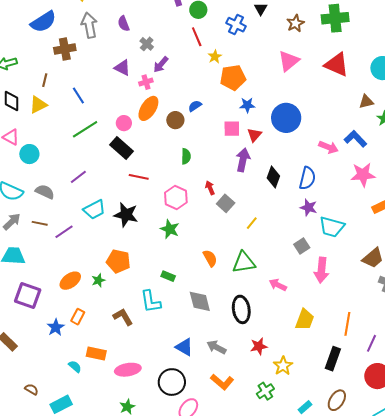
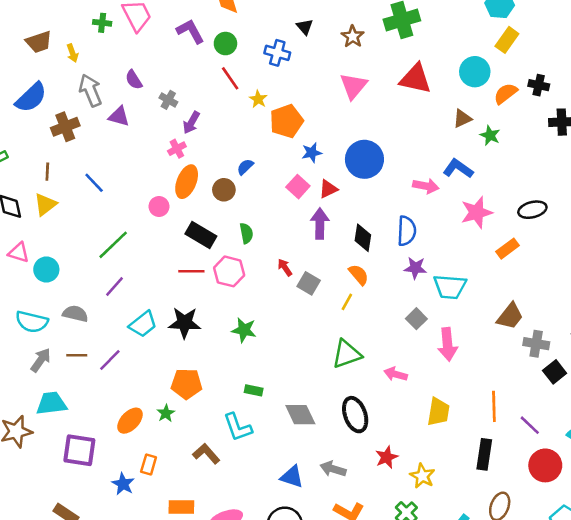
purple triangle: (122, 68) -> (119, 116), moved
green line: (85, 129) -> (113, 245), moved
pink square: (232, 129) -> (298, 187), turned -36
red triangle: (254, 135) -> (328, 189), turned 35
black rectangle: (121, 148) -> (201, 235), moved
pink hexagon: (176, 198) -> (229, 271), moved
orange semicircle: (210, 258) -> (359, 275), moved
purple line: (372, 343) -> (530, 425), turned -60

